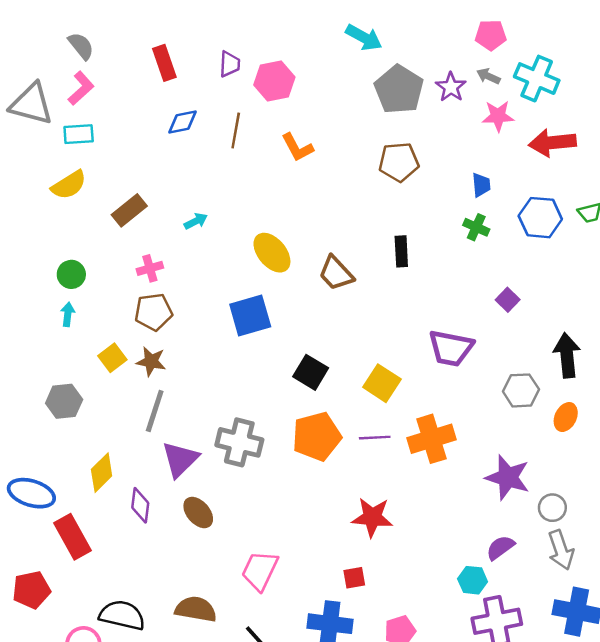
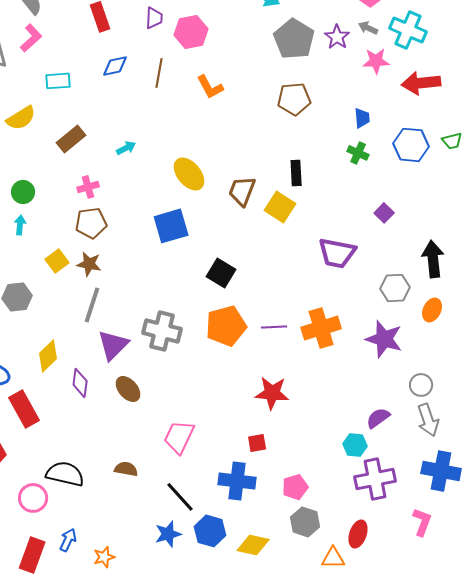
cyan rectangle: (79, 134) -> (58, 81), moved
brown trapezoid: (336, 273) -> (242, 191), turned 64
yellow square: (382, 383) -> (280, 207), moved
purple star: (508, 477) -> (384, 339), moved
brown semicircle: (196, 609) -> (126, 469), size x0.7

